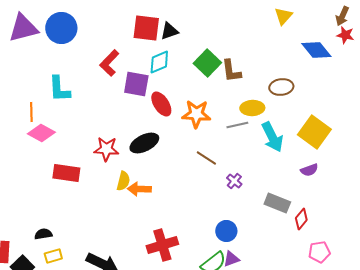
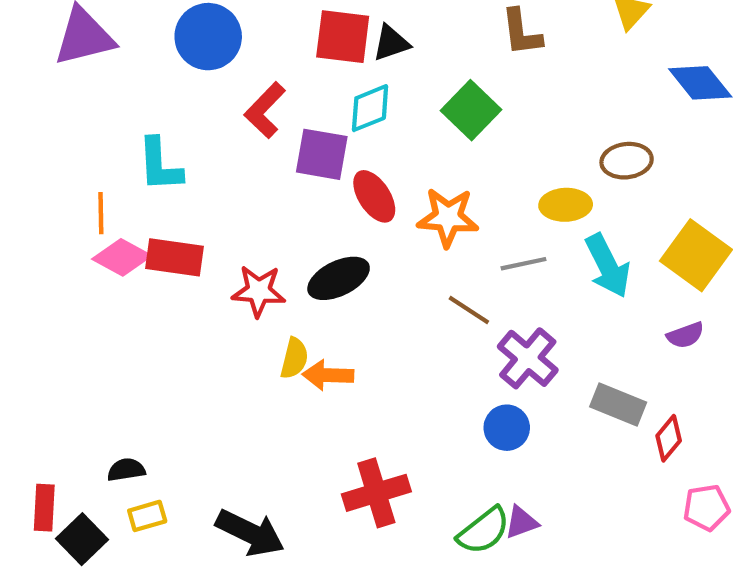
blue circle: (61, 28) -> (208, 37), moved
brown L-shape: (231, 71) -> (521, 32), moved
gray line: (237, 125) -> (524, 264), moved
red rectangle: (66, 173) -> (175, 257), moved
purple cross: (234, 181) -> (528, 358), size x1.8
blue circle: (226, 231) -> (507, 428), moved

